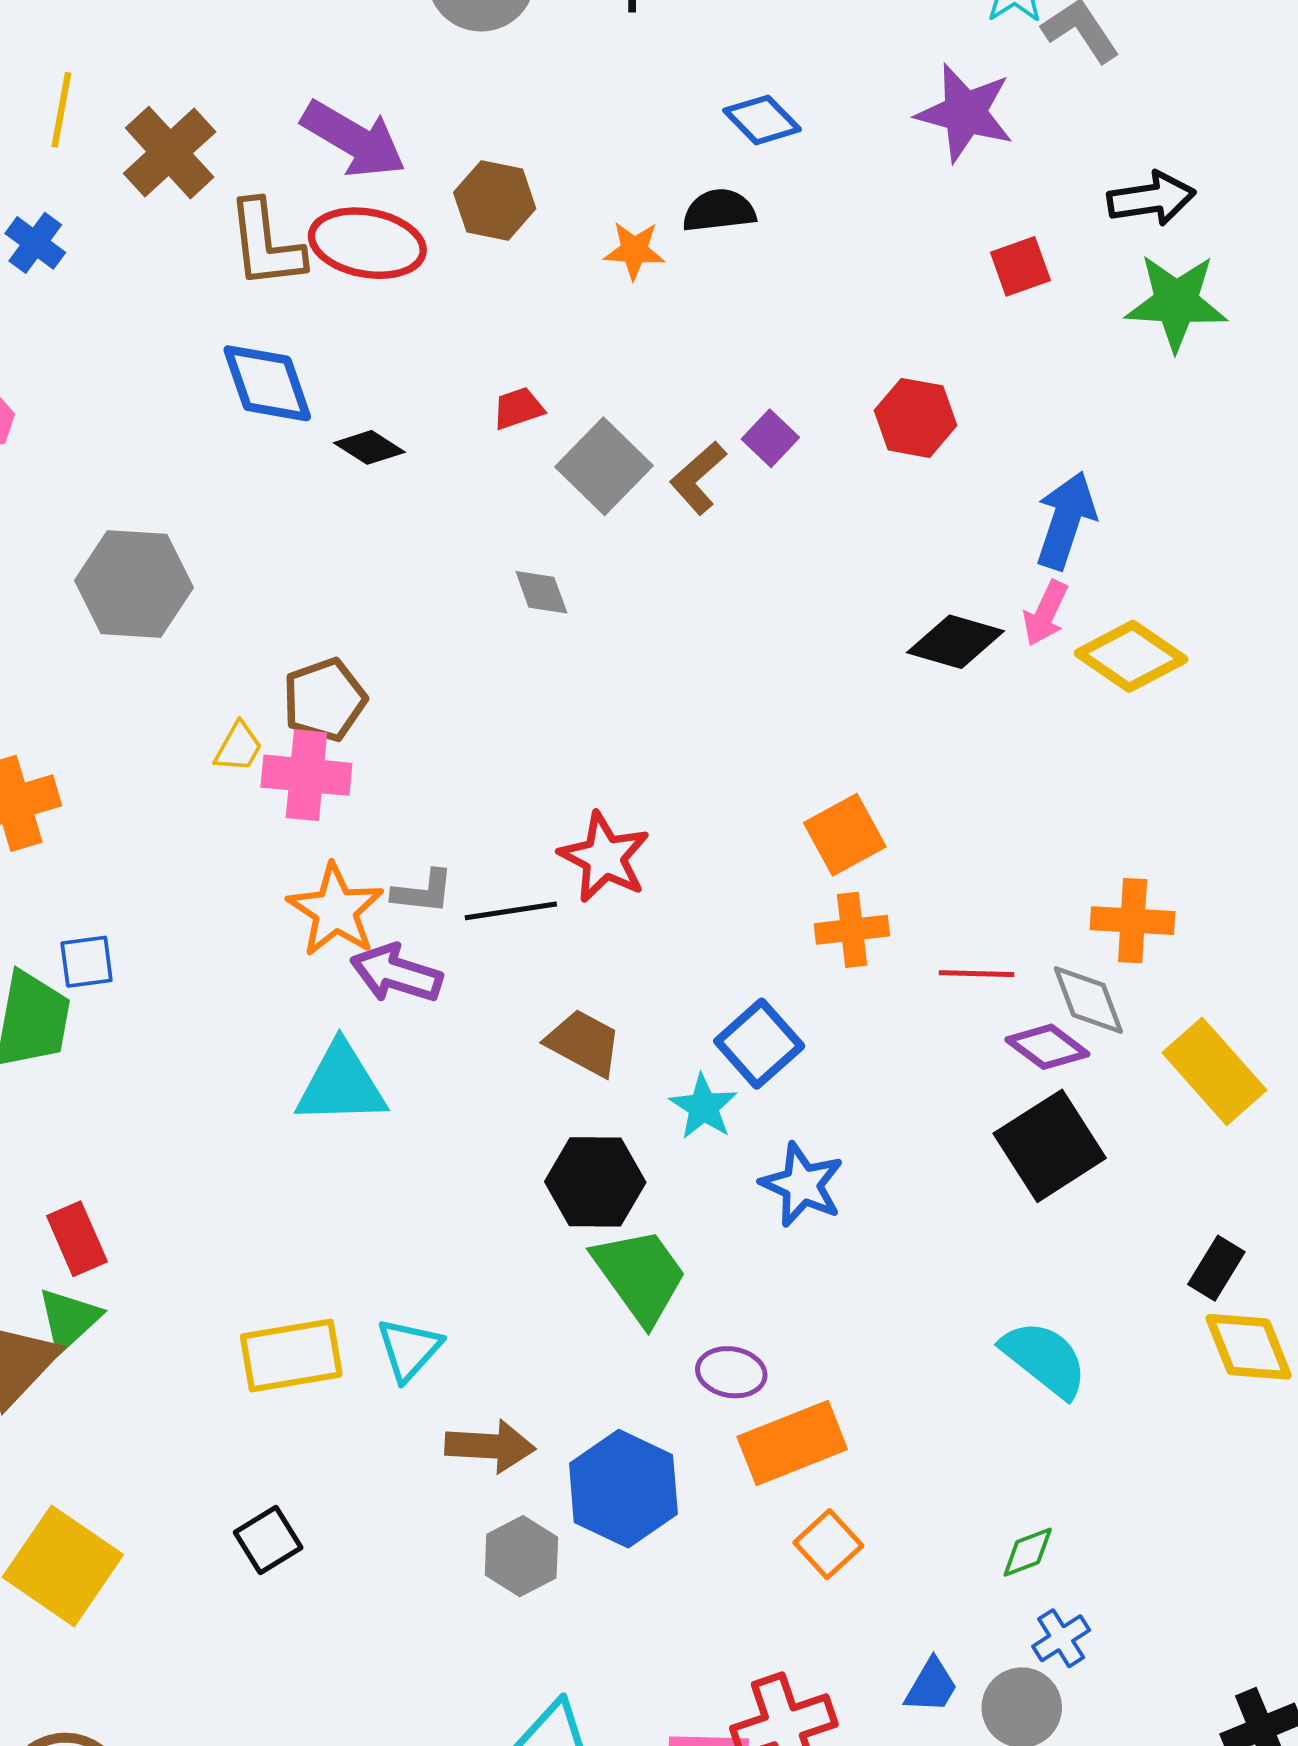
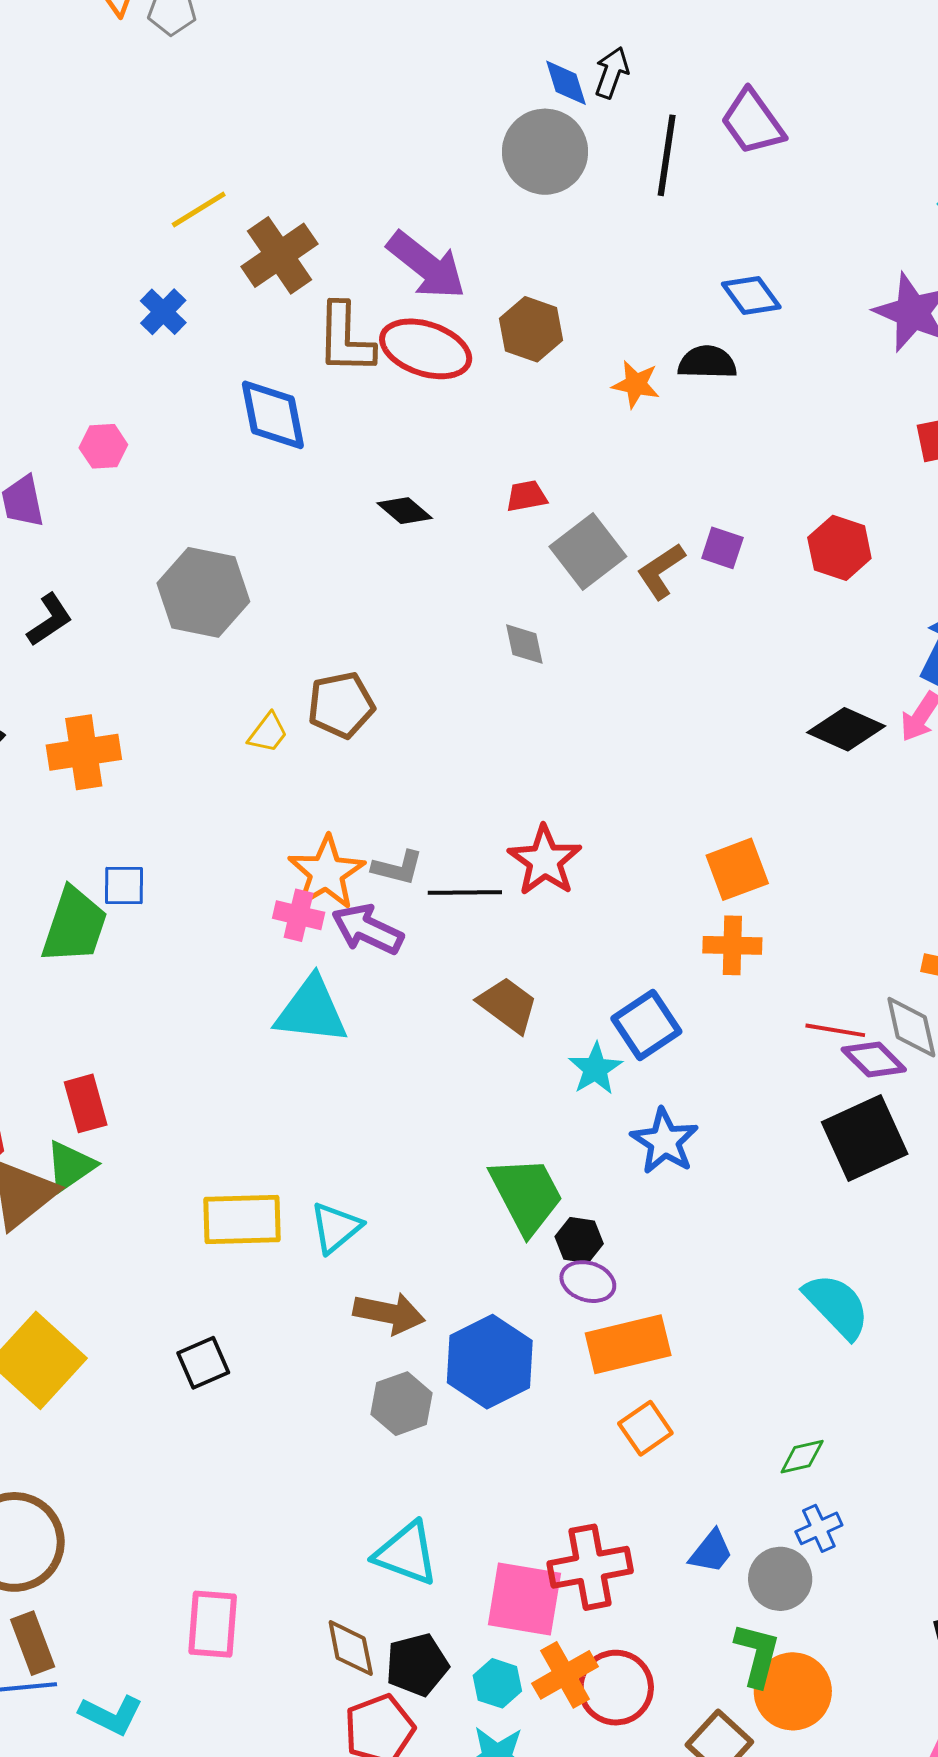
yellow line: (61, 110) -> (199, 210), turned 40
blue diamond: (267, 383) -> (273, 415), moved
purple square: (770, 438) -> (722, 548), turned -33
pink cross: (306, 775) -> (299, 915), moved, size x0.7
red line: (976, 974) -> (835, 1030), moved
black hexagon: (595, 1182) -> (579, 1240), moved, size x0.6

